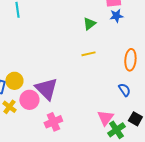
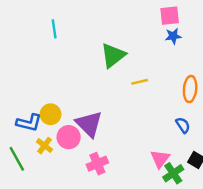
green triangle: (89, 24) -> (113, 55), moved, size x1.6

